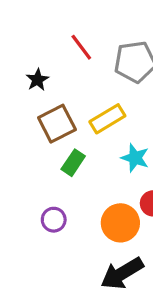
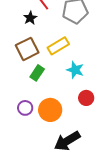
black star: (37, 80) -> (30, 18), moved
orange circle: (120, 223) -> (50, 110), moved

